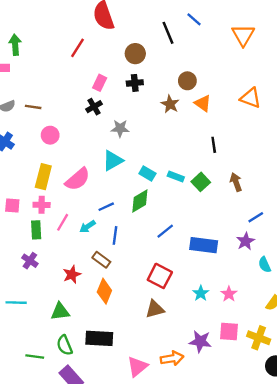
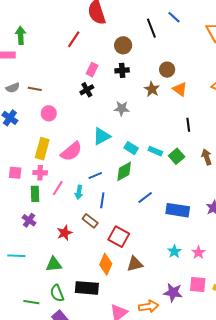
gray star: (120, 128) -> (122, 108), moved
cyan arrow: (88, 227) -> (79, 192), turned -48
red square: (160, 276) -> (119, 237), moved
orange diamond: (104, 291) -> (106, 264), moved

